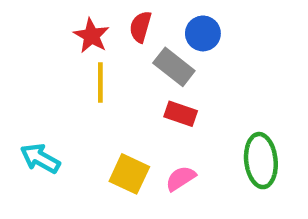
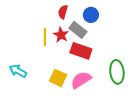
red star: (91, 36) -> (61, 35), moved
red rectangle: (181, 114) -> (81, 51), size x1.5
pink semicircle: (181, 178) -> (81, 80), size x1.5

